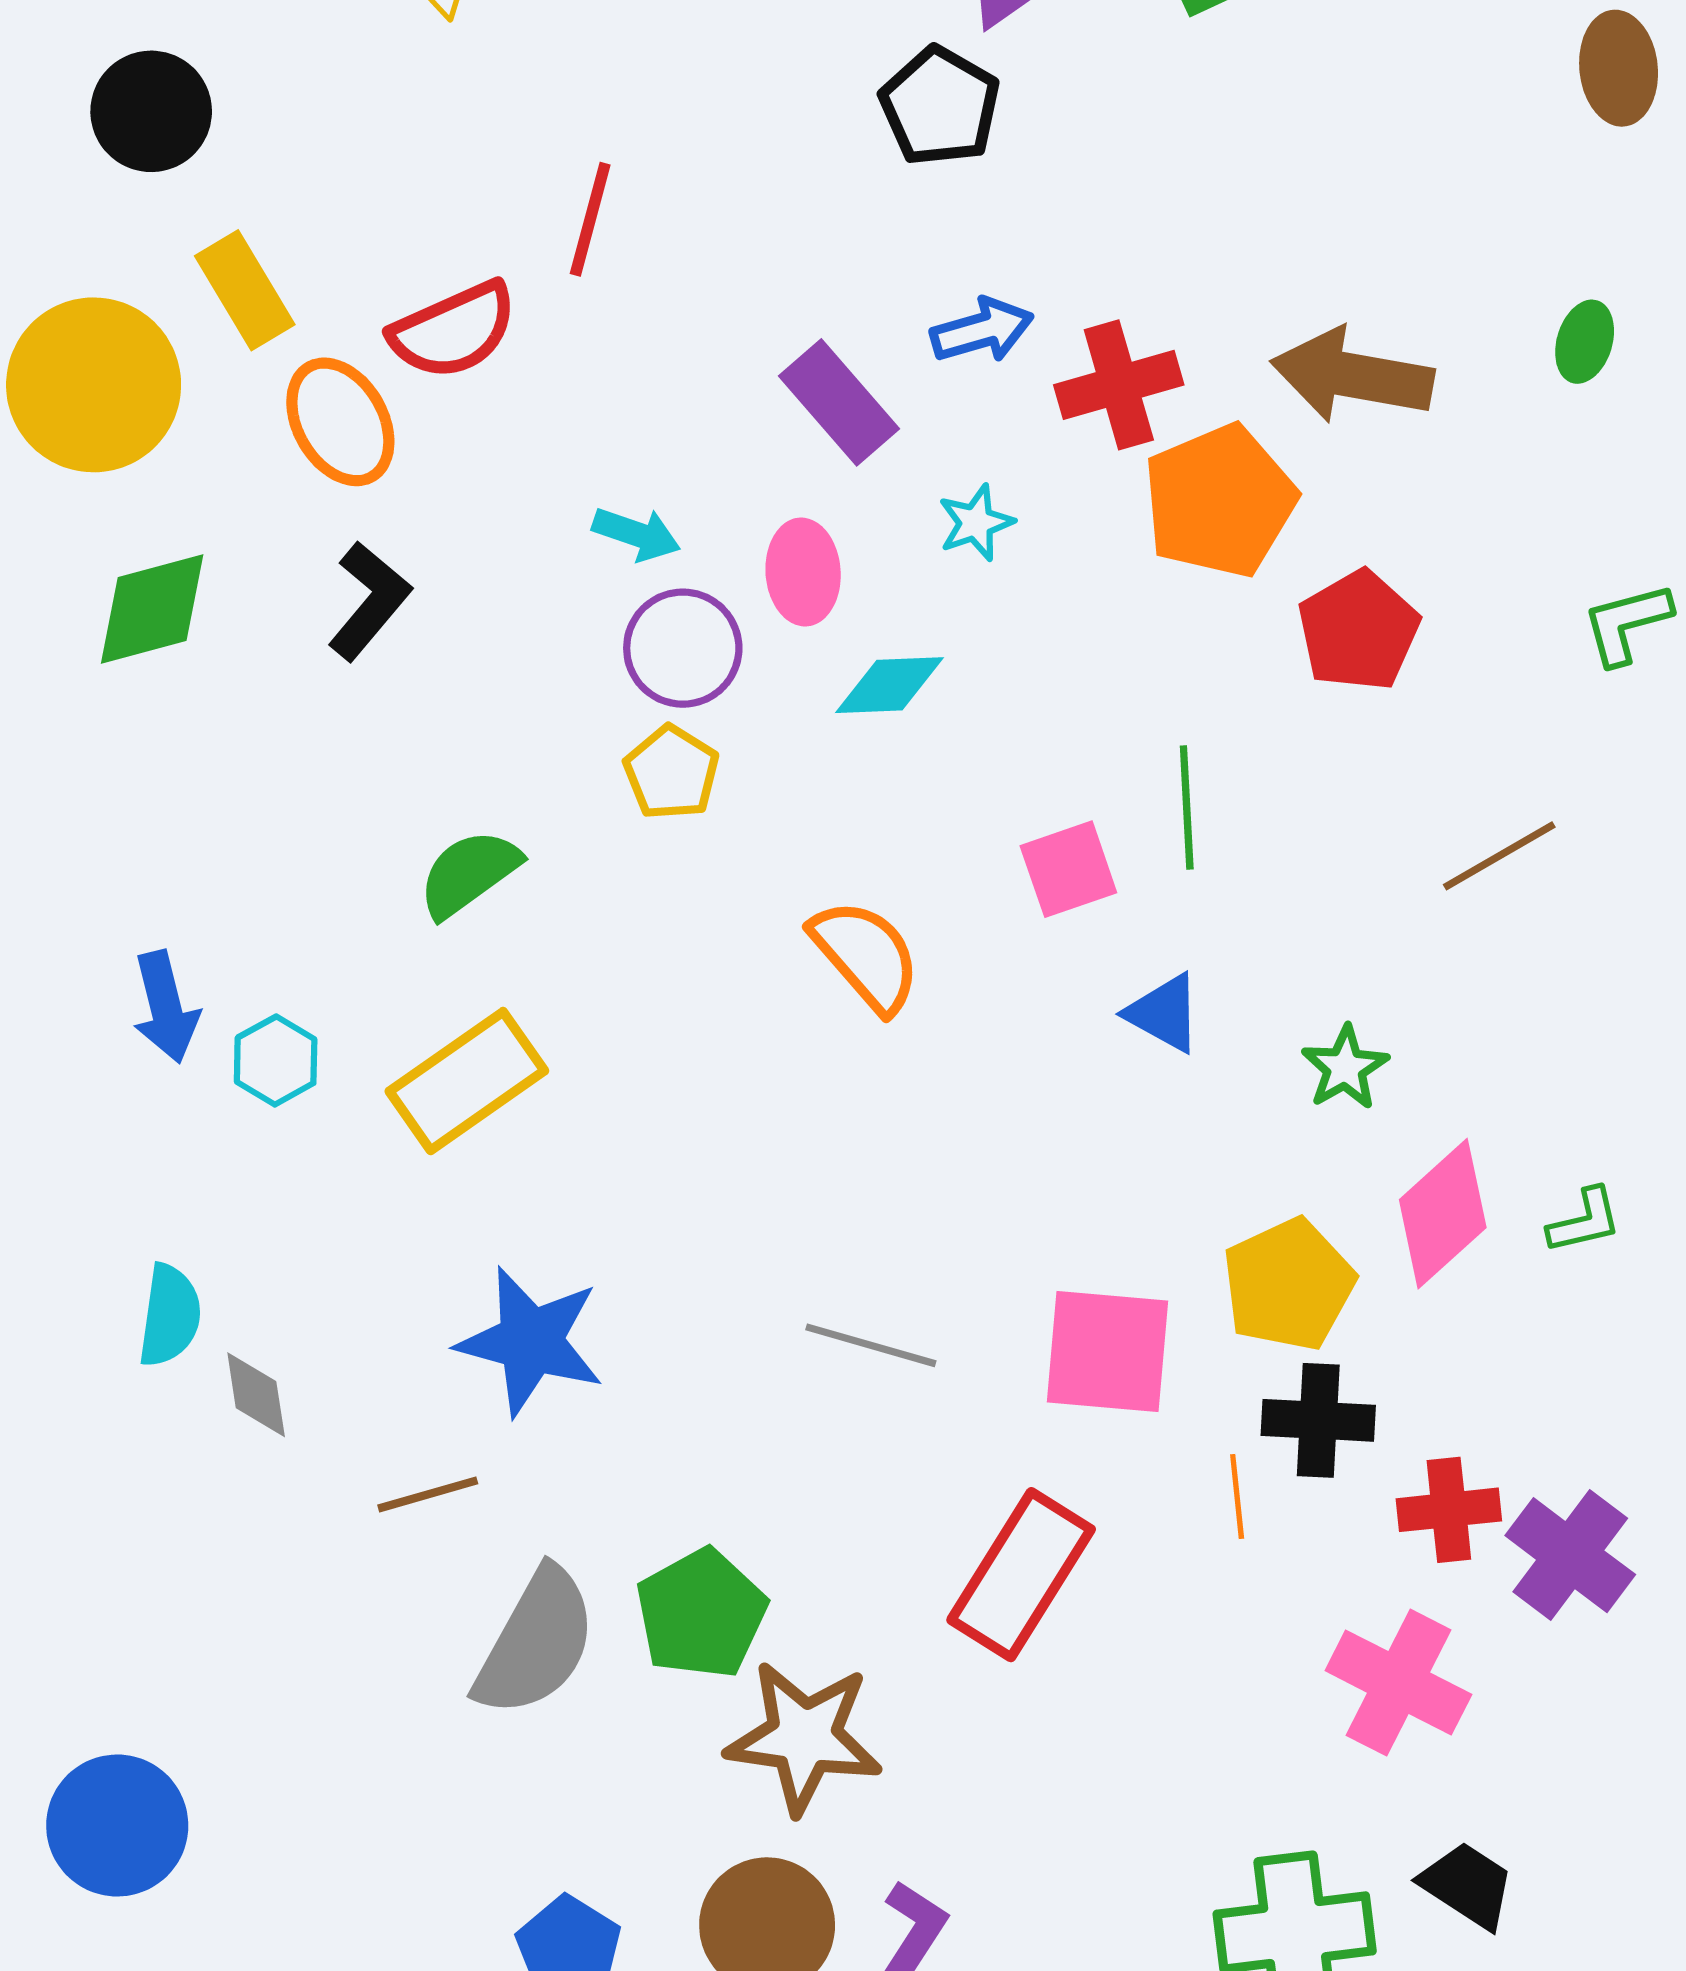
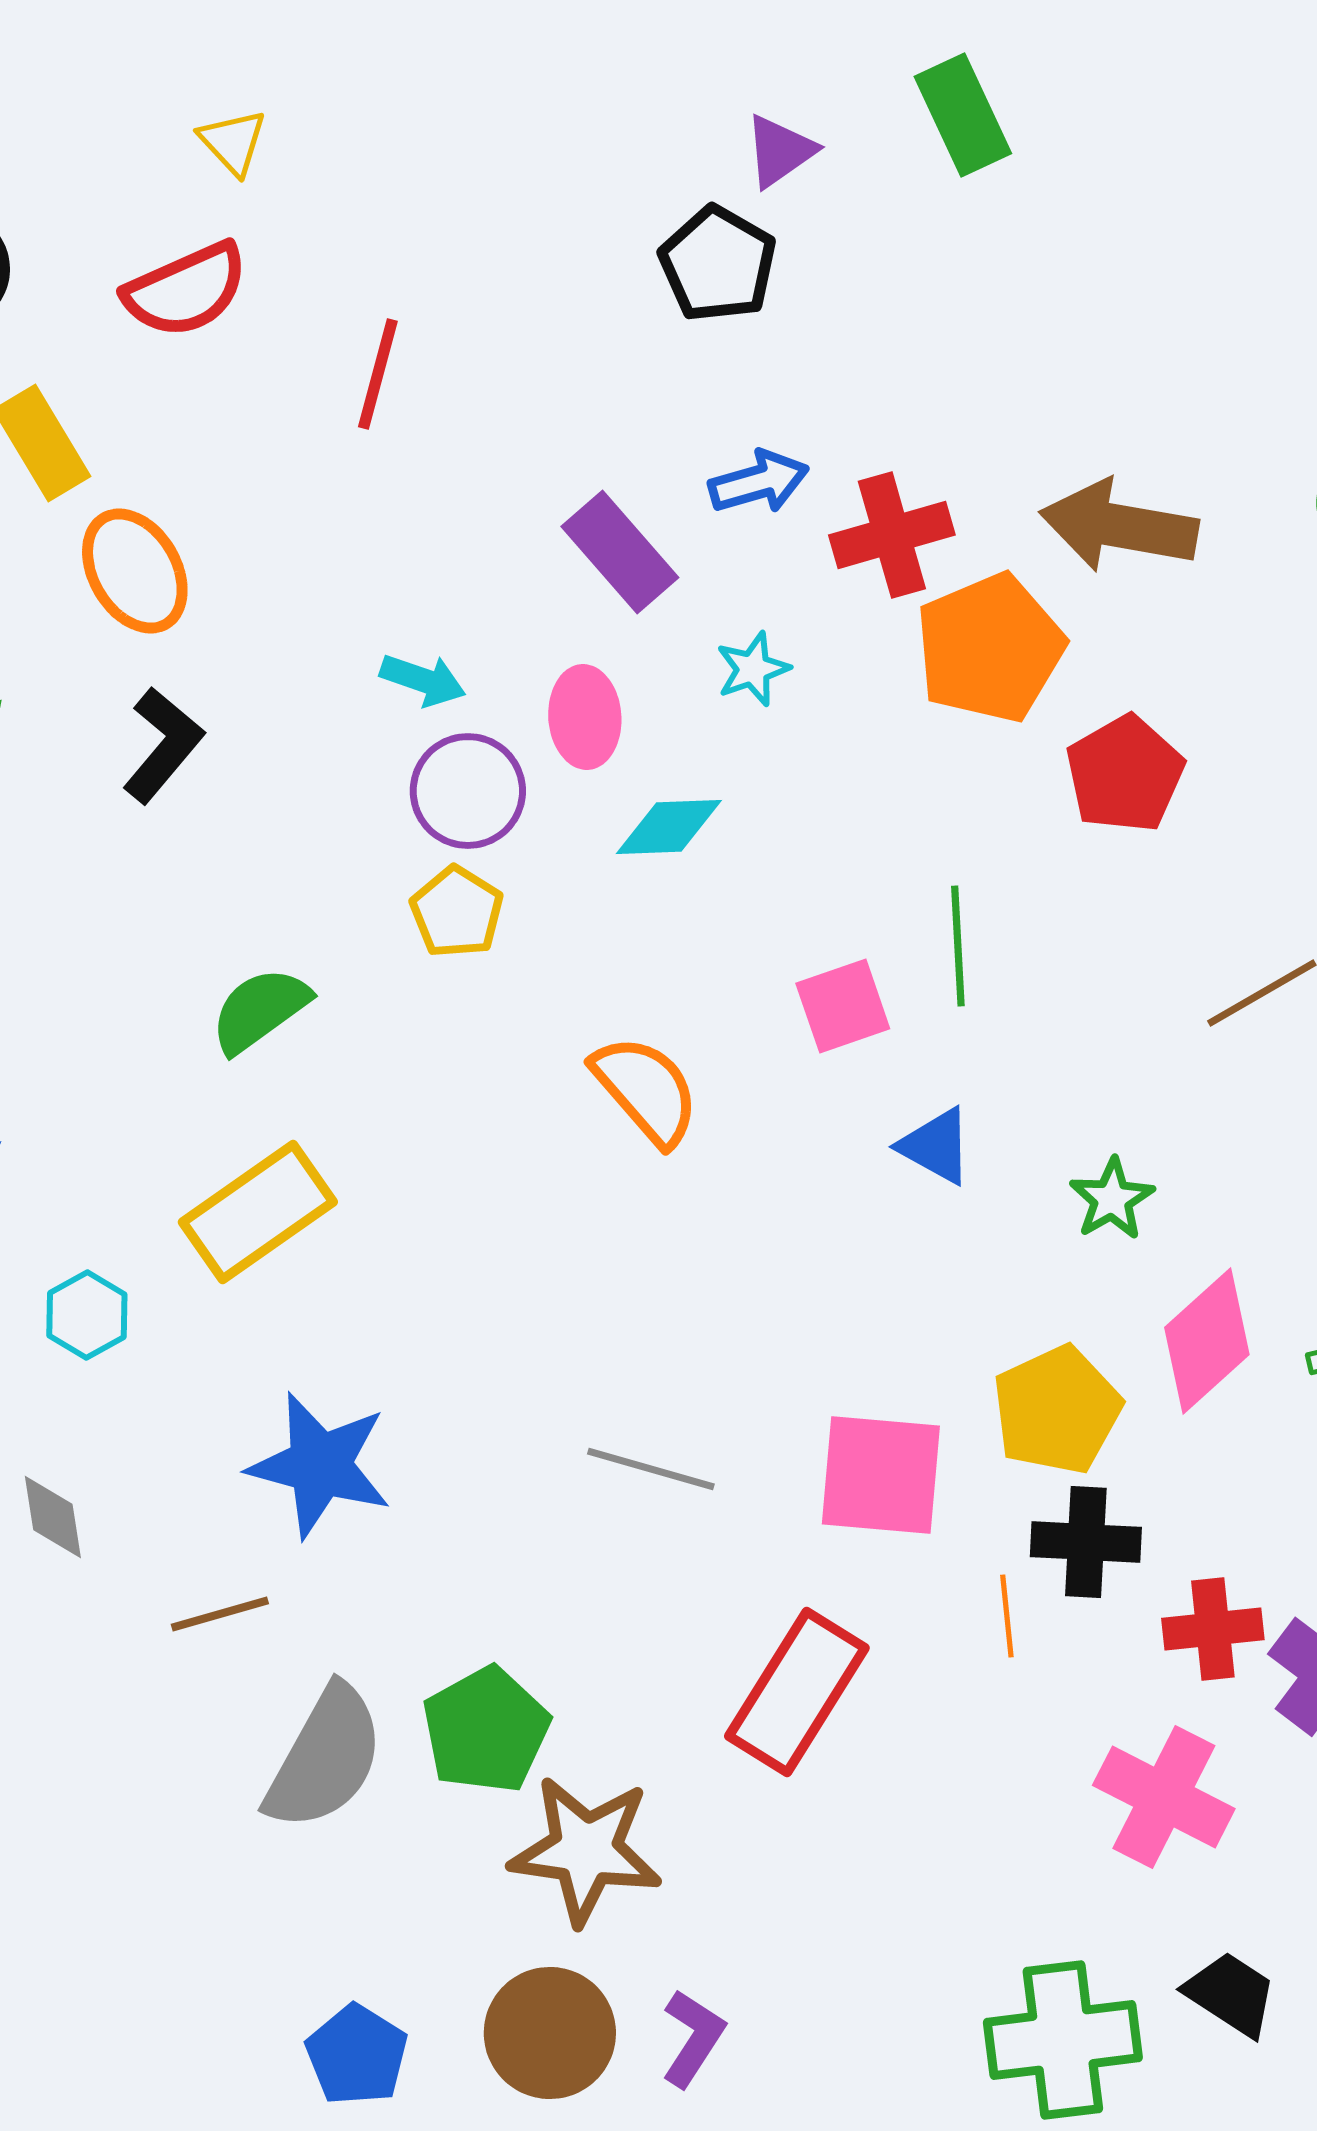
red semicircle: (453, 330) -> (186, 290), moved
cyan hexagon: (276, 1060) -> (87, 1315), moved

